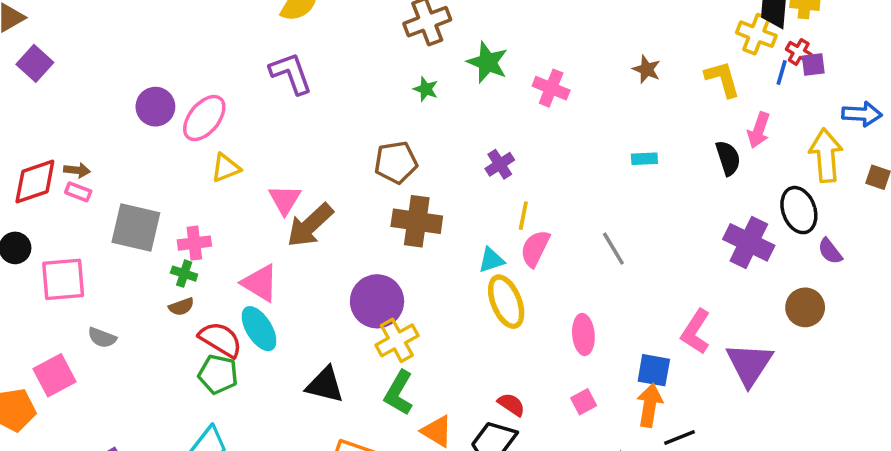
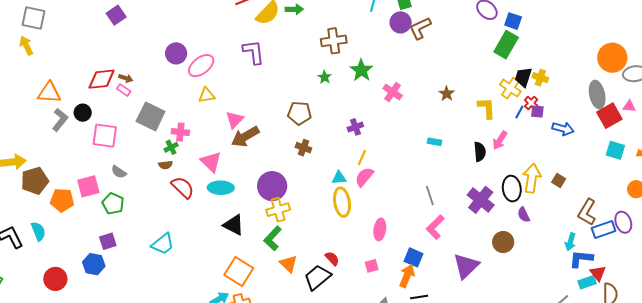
blue arrow: (862, 114) -> (563, 129), moved
yellow arrow: (826, 155) -> (532, 178), moved
brown cross: (417, 221) -> (303, 148), size x0.6
gray line: (613, 249) -> (430, 196), moved
green cross: (184, 274) -> (171, 147), turned 32
cyan ellipse: (259, 329) -> (221, 188), moved, turned -70
pink L-shape: (696, 332) -> (435, 227), moved
green pentagon: (218, 374) -> (113, 204), moved

